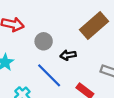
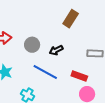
brown rectangle: (94, 25) -> (71, 19), size x0.7

